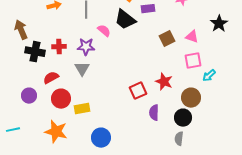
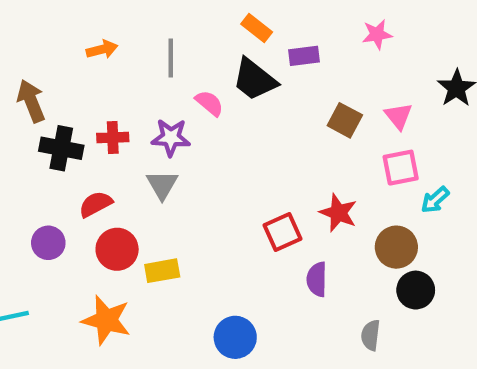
pink triangle: (192, 37) -> (398, 116), turned 32
brown square: (167, 39) -> (345, 120), turned -35
black circle: (183, 118) -> (416, 290), moved
blue circle: (101, 138) -> (235, 337), moved

